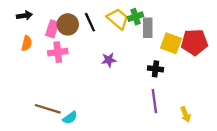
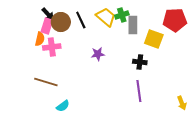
black arrow: (24, 16) -> (48, 14), moved, turned 56
red pentagon: (194, 42) -> (175, 20), moved
orange semicircle: (27, 43) -> (40, 39), moved
brown line: (48, 109) -> (46, 82), moved
yellow arrow: (186, 114) -> (182, 103), moved

